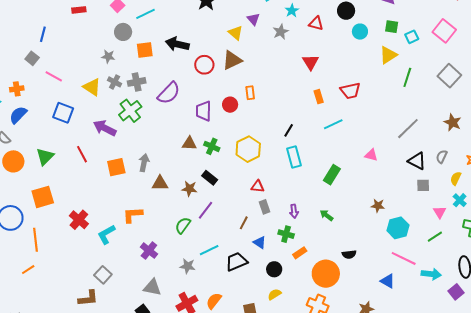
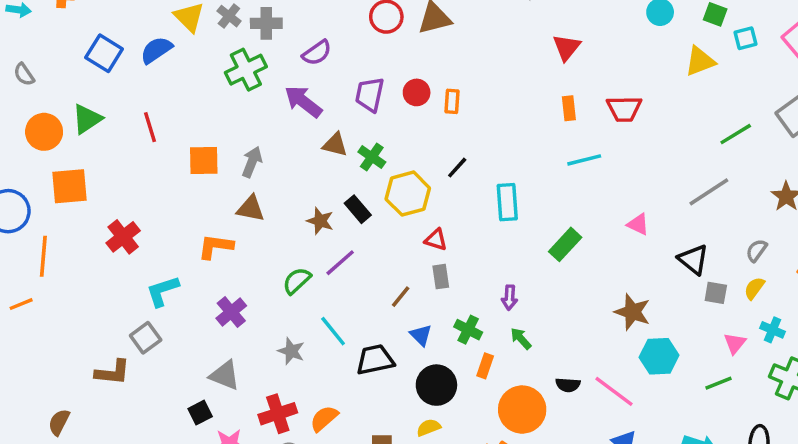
green line: (407, 77) -> (736, 134), moved, turned 30
purple semicircle: (169, 93) -> (317, 53), size x0.7
orange rectangle: (250, 93) -> (452, 101), moved
blue square: (63, 113) -> (104, 53), moved
blue semicircle: (18, 115) -> (156, 50), moved
purple arrow: (105, 128) -> (303, 102), moved
black line: (289, 130) -> (457, 168), moved
yellow hexagon: (248, 149) -> (408, 194), moved
orange circle: (13, 161) -> (44, 132), moved
black triangle: (417, 161) -> (693, 259), moved
yellow semicircle: (456, 178) -> (754, 288), moved
brown triangle: (160, 183) -> (251, 208), moved
cyan cross: (460, 200) -> (772, 330), turned -32
brown star: (378, 206) -> (633, 312), size x1.5
purple arrow: (294, 211) -> (509, 298), moved
green arrow: (326, 215) -> (521, 338), moved
cyan L-shape: (106, 234) -> (163, 291), moved
cyan line: (209, 250) -> (333, 331), turned 66
orange rectangle: (300, 253) -> (485, 366), turned -48
pink line: (404, 258) -> (614, 391), moved
black circle: (274, 269) -> (436, 385), size x1.5

